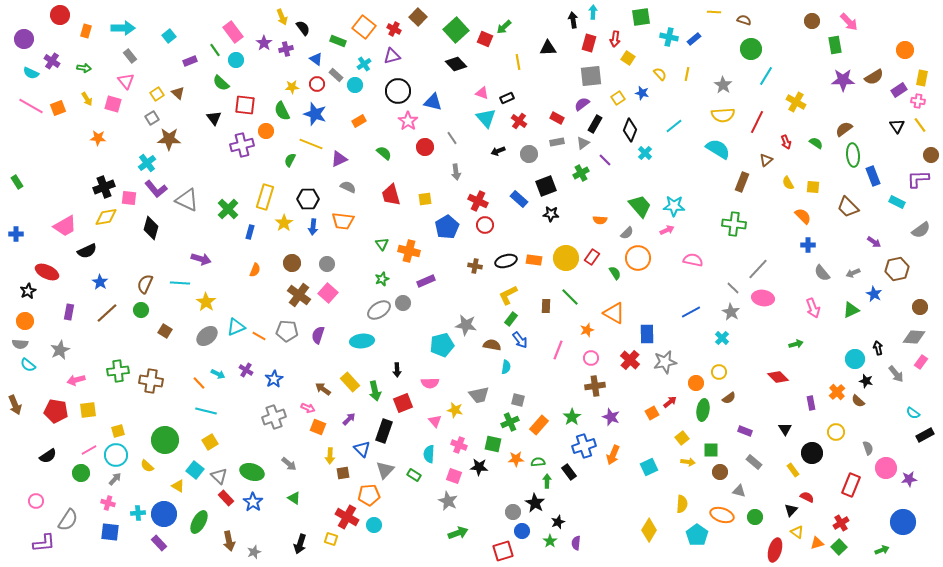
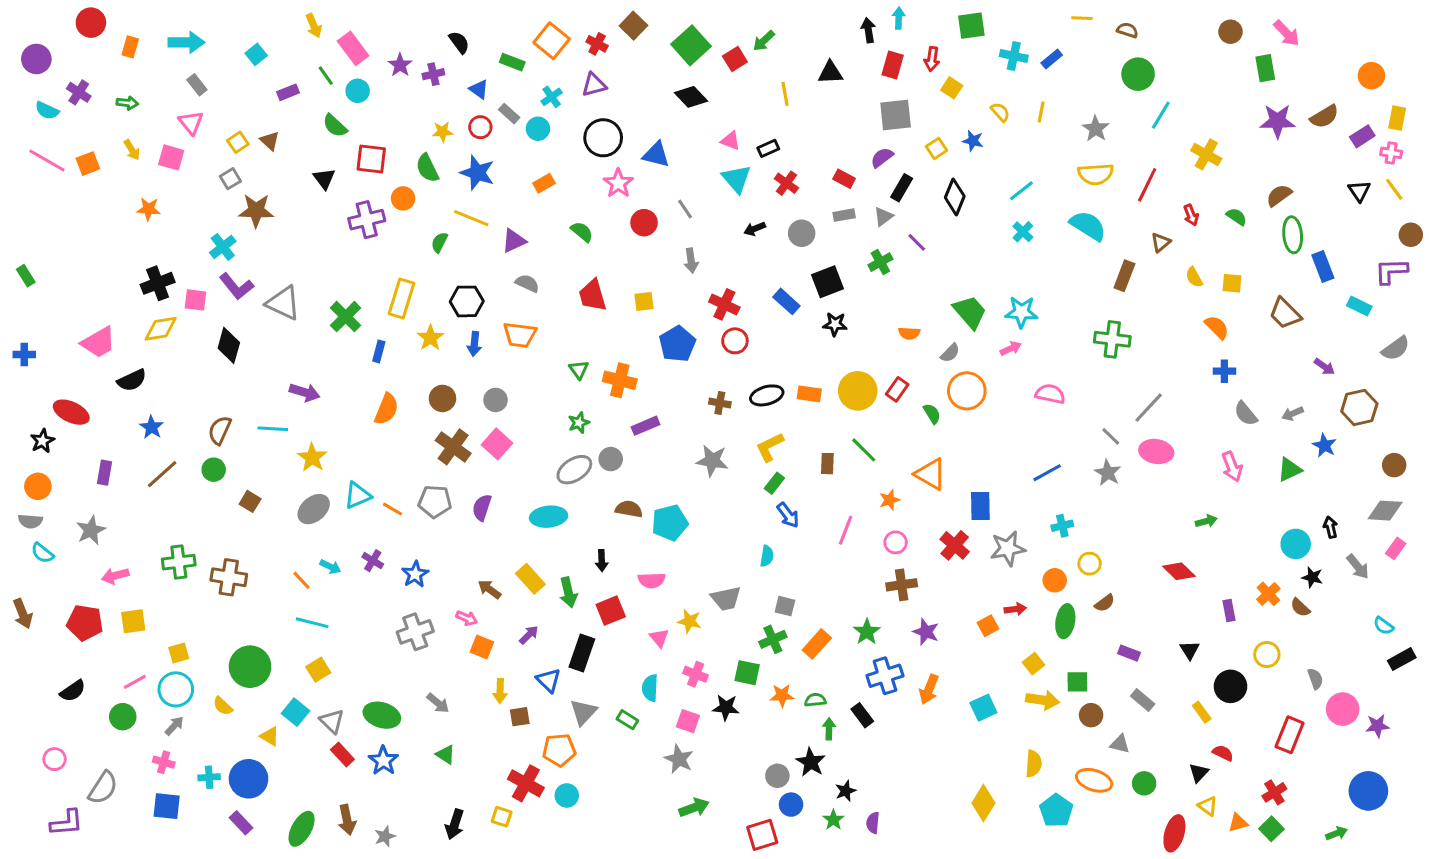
yellow arrow: (282, 17) -> (314, 26), moved
red square: (485, 39) -> (735, 59), turned 35
cyan cross: (645, 153) -> (1023, 232), moved
orange semicircle: (255, 270) -> (386, 409), size x1.5
gray star: (466, 325) -> (712, 461), moved
cyan cross: (722, 338) -> (1062, 526), moved, turned 32
brown semicircle: (492, 345) -> (629, 509), moved
red arrow: (670, 402) -> (1015, 609), turned 32
yellow arrow: (688, 462) -> (1043, 700), size x1.5
green ellipse: (199, 522) -> (302, 829), moved

